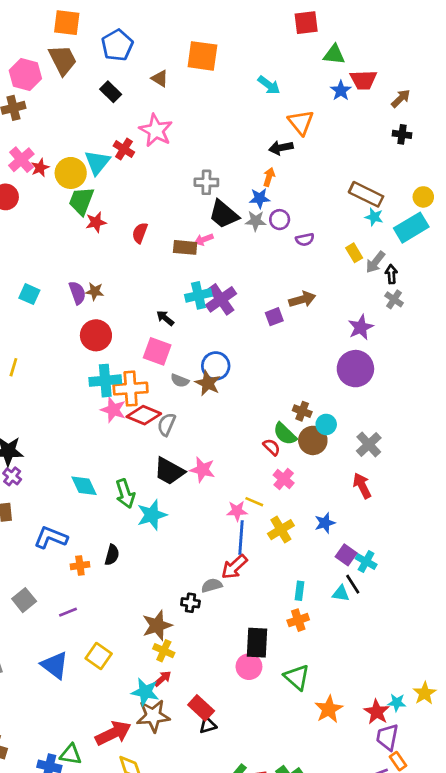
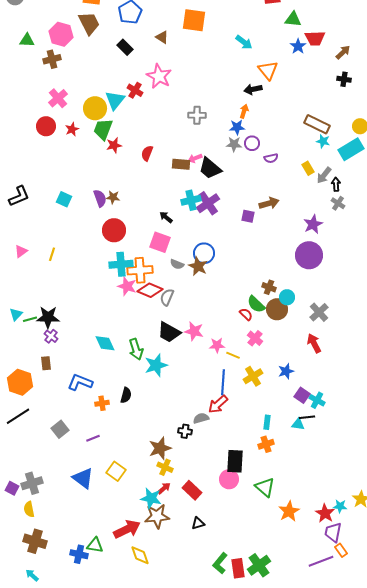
red star: (40, 168) -> (72, 129), moved
black trapezoid: (224, 214) -> (210, 168), moved
purple square: (274, 317) -> (248, 216), turned 32
pink star: (237, 511) -> (217, 345), moved
black line: (353, 584) -> (307, 417), turned -63
red rectangle: (201, 708) -> (192, 490), moved

